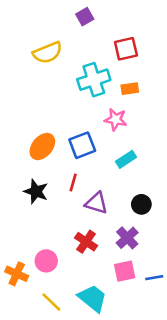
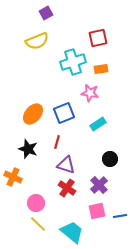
purple square: (85, 17) -> (46, 13), moved
purple triangle: (96, 203) -> (66, 165), moved
orange cross: (17, 274) -> (13, 177), moved
yellow line: (51, 302) -> (38, 224), moved

